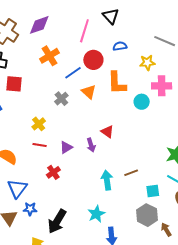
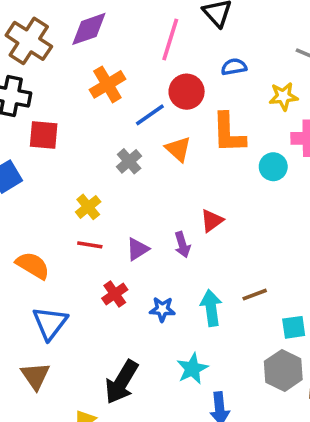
red triangle: (107, 132) -> (212, 221), turned 48
blue star: (30, 209) -> (162, 309), moved

